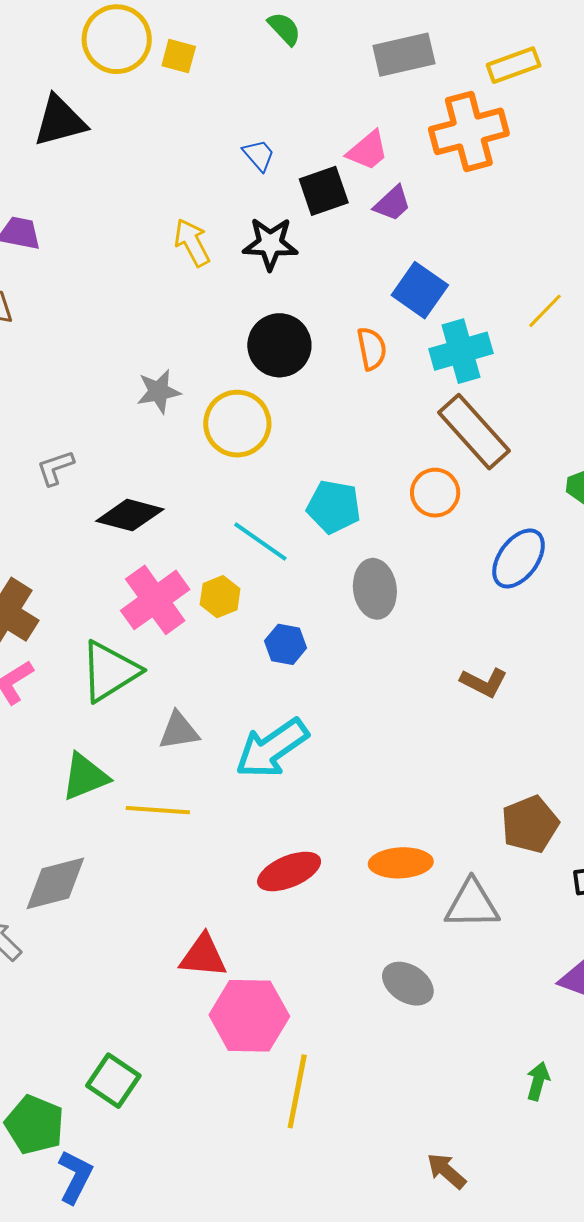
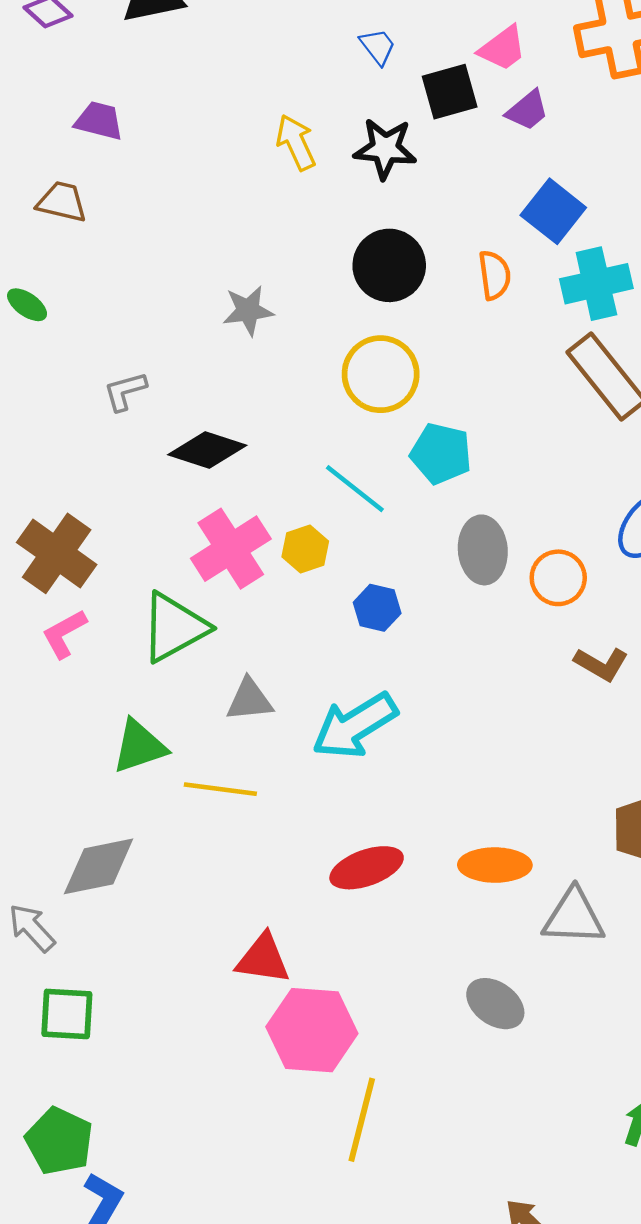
yellow circle: (237, 424) -> (381, 374), moved
orange circle: (435, 493) -> (558, 578), moved
green square: (113, 1081) -> (67, 1014), moved, turned -34

